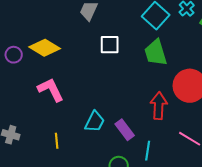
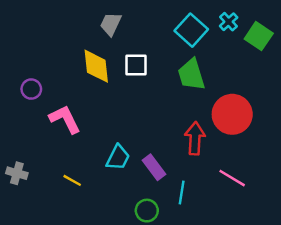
yellow diamond: (45, 48) -> (96, 66), moved, turned 52
purple circle: (14, 55) -> (31, 89), moved
yellow line: (57, 141) -> (72, 180), turned -56

